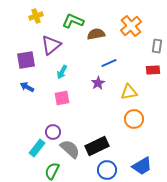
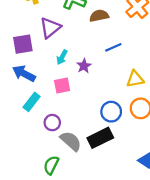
purple star: (98, 83) -> (84, 66), moved
blue arrow: (27, 87) -> (24, 74), size x1.5
cyan rectangle: (37, 148) -> (32, 102), moved
blue circle: (107, 170) -> (111, 112), moved

